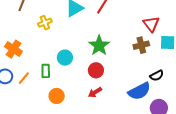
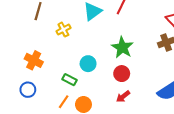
green rectangle: (46, 71) -> (70, 80), turned -56
orange line: (24, 78) -> (64, 102), moved

